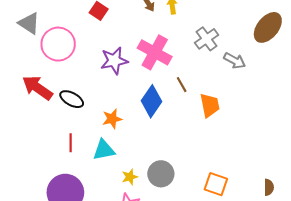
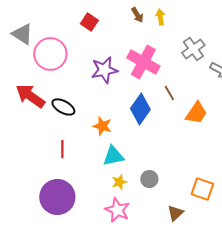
orange trapezoid: (210, 105) -> (196, 113), turned 45
orange star: (112, 119) -> (102, 126), turned 30
cyan triangle: (104, 150) -> (113, 156), moved
gray circle: (161, 174) -> (149, 179), size x0.7

